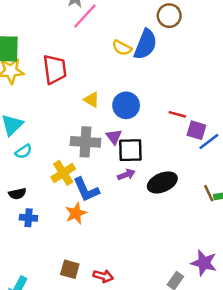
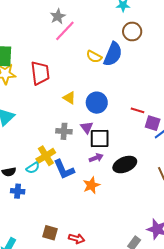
gray cross: (85, 142) -> (64, 131), size x0.7
cyan semicircle: (23, 152) -> (33, 168), moved
orange star: (76, 213) -> (91, 185), moved

